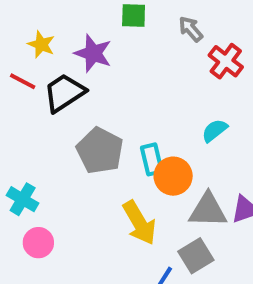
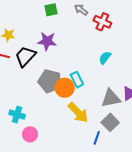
purple star: (93, 53) -> (47, 41), moved
orange circle: (173, 176) -> (65, 88), moved

